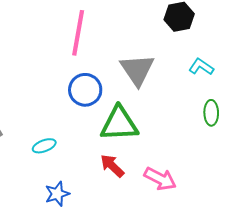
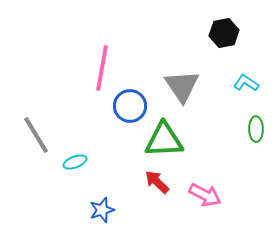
pink line: (78, 33) -> (102, 68), moved
cyan ellipse: (44, 146) -> (75, 162), moved

